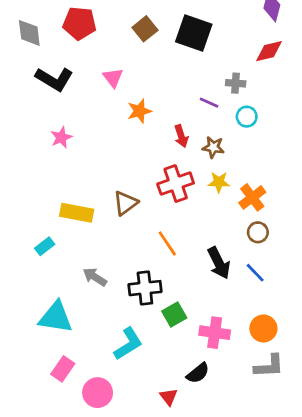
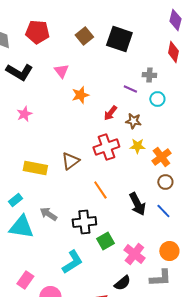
red diamond: (269, 51) -> (173, 52), turned -65
red arrow: (181, 136) -> (110, 113), turned 56
cyan rectangle: (45, 246) -> (15, 200), moved
cyan triangle: (56, 317) -> (21, 227), moved
pink cross: (215, 333) -> (134, 254), turned 30
gray L-shape: (269, 366) -> (160, 278), moved

